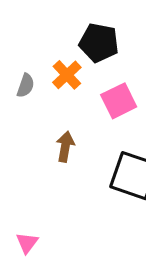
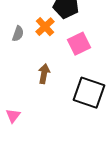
pink triangle: (27, 243) -> (13, 116), moved

